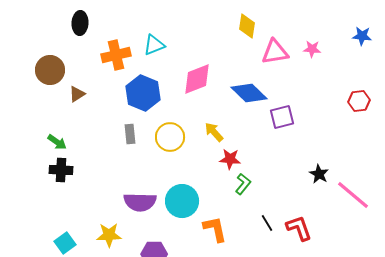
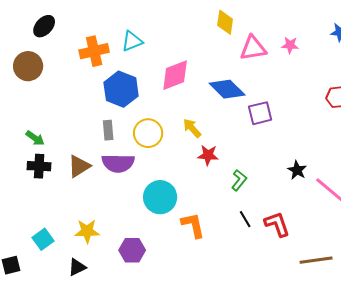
black ellipse: (80, 23) -> (44, 26), moved, turned 40
brown triangle: (77, 94) -> (79, 166), moved, size x1.4
green L-shape: (243, 184) -> (239, 180), moved
purple semicircle: (140, 202) -> (118, 163), moved

